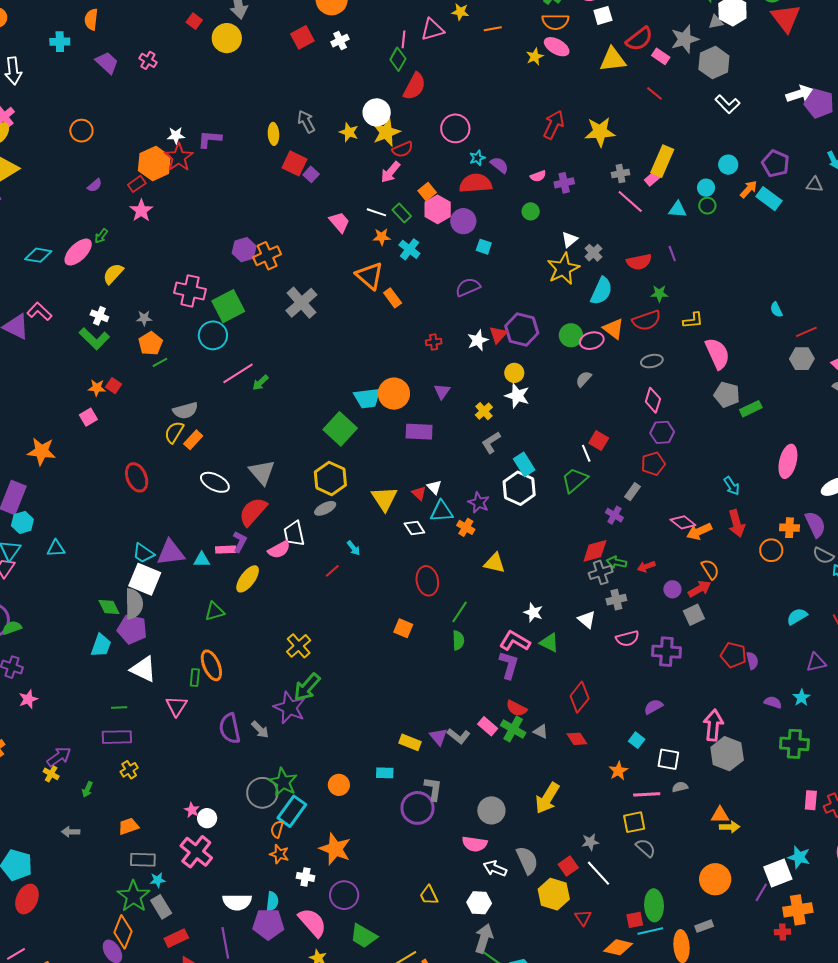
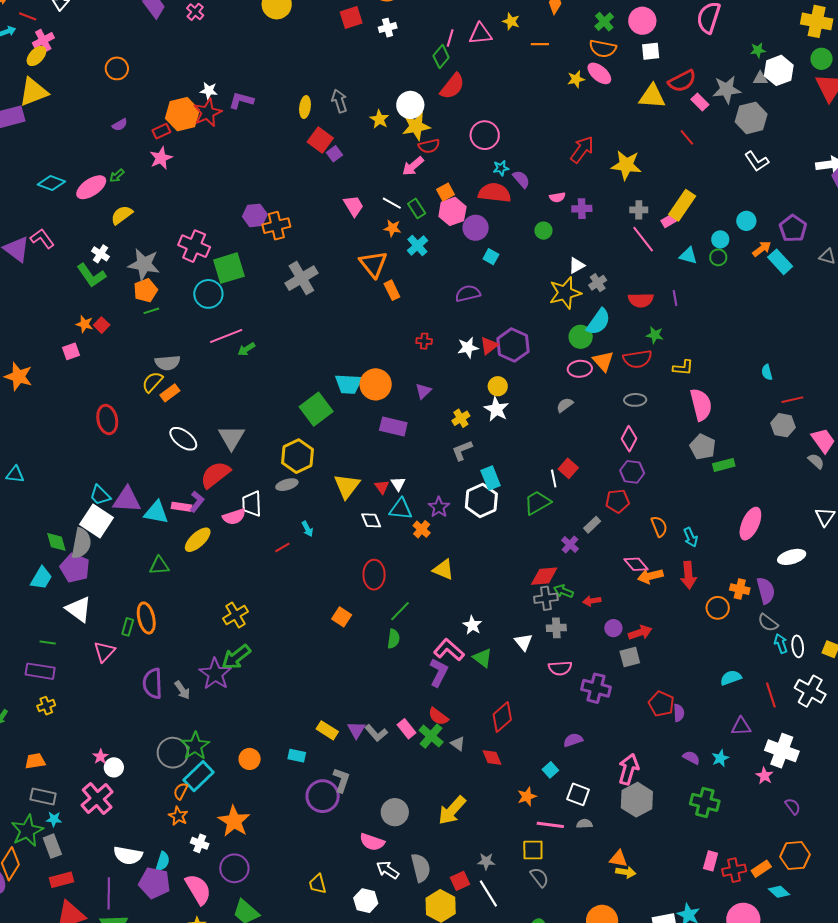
gray star: (144, 318) -> (144, 264), size x2.0
green circle: (571, 335) -> (581, 337), moved
cyan triangle: (202, 560) -> (156, 512), size x1.5
orange semicircle: (710, 569) -> (659, 526), moved

